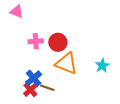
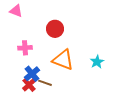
pink cross: (36, 41) -> (25, 48), moved
red circle: (58, 42) -> (55, 29), moved

